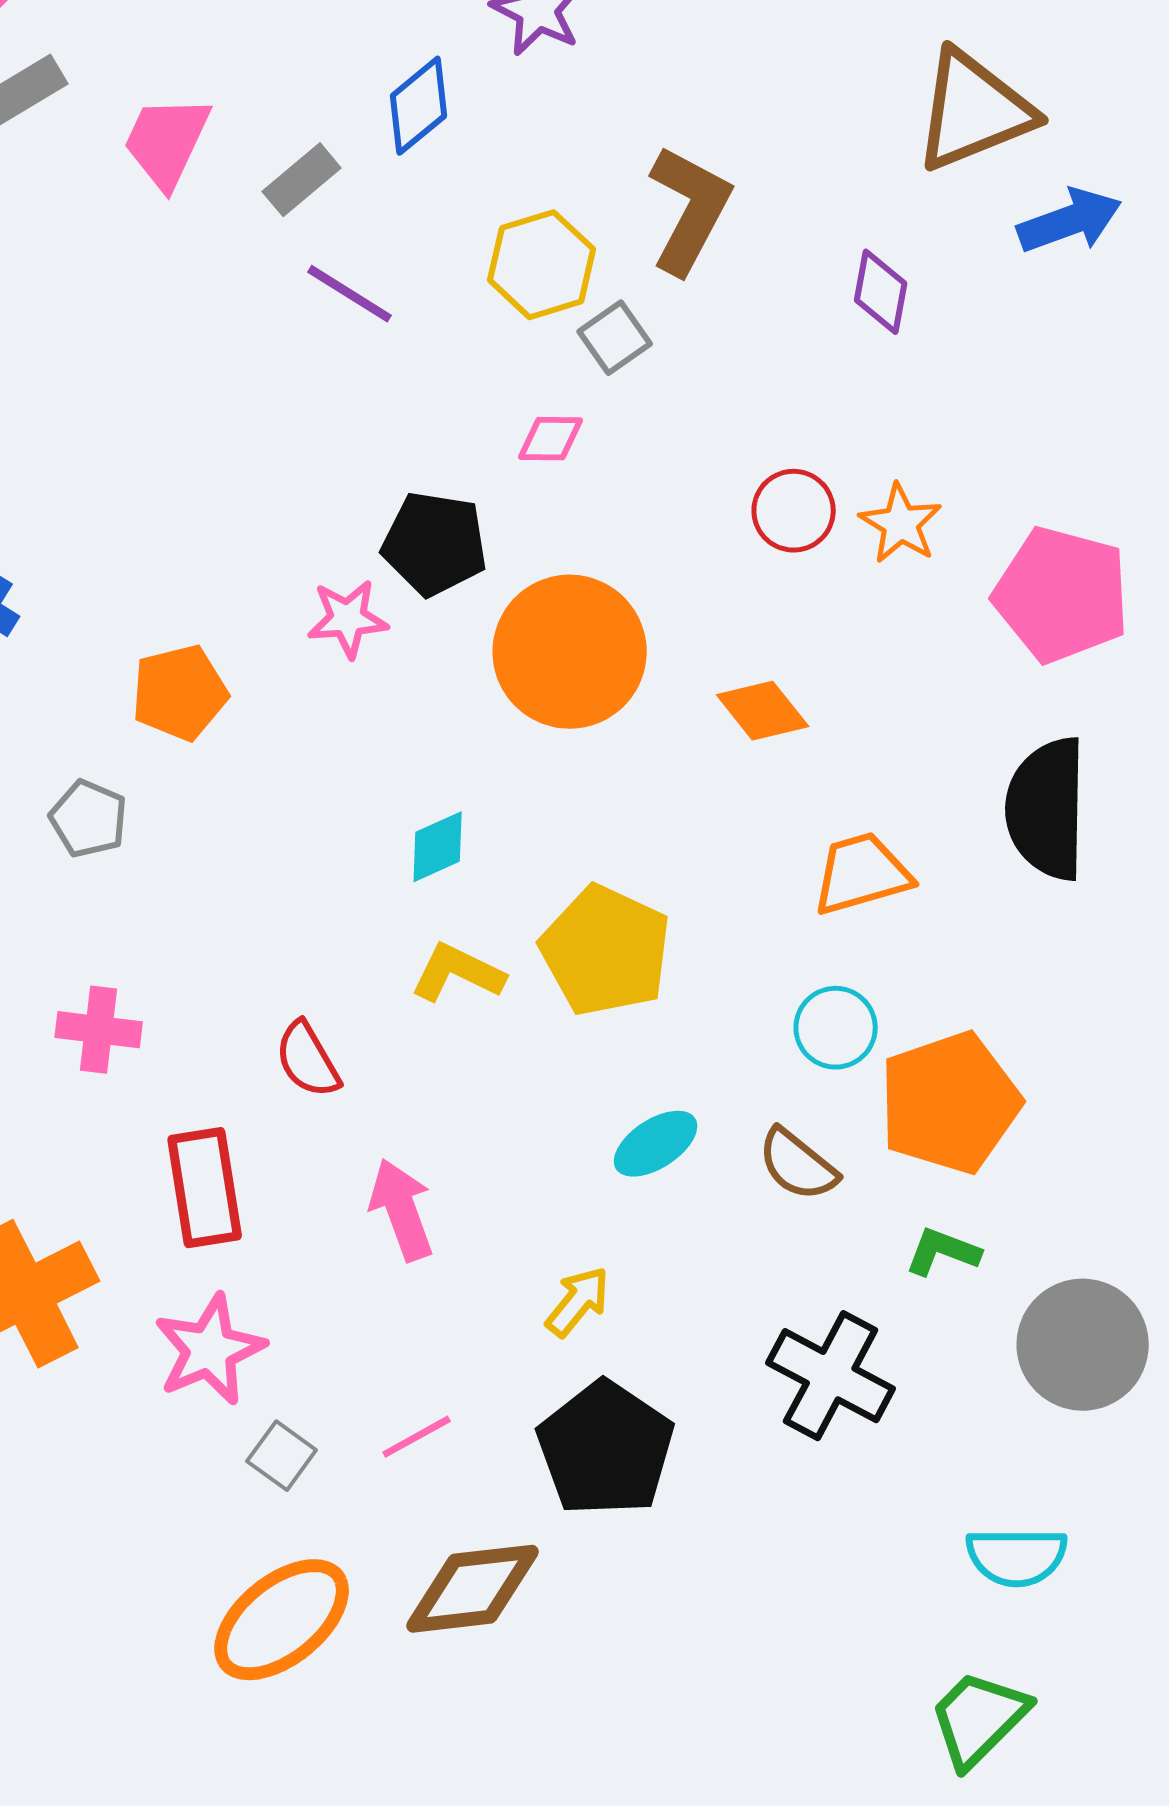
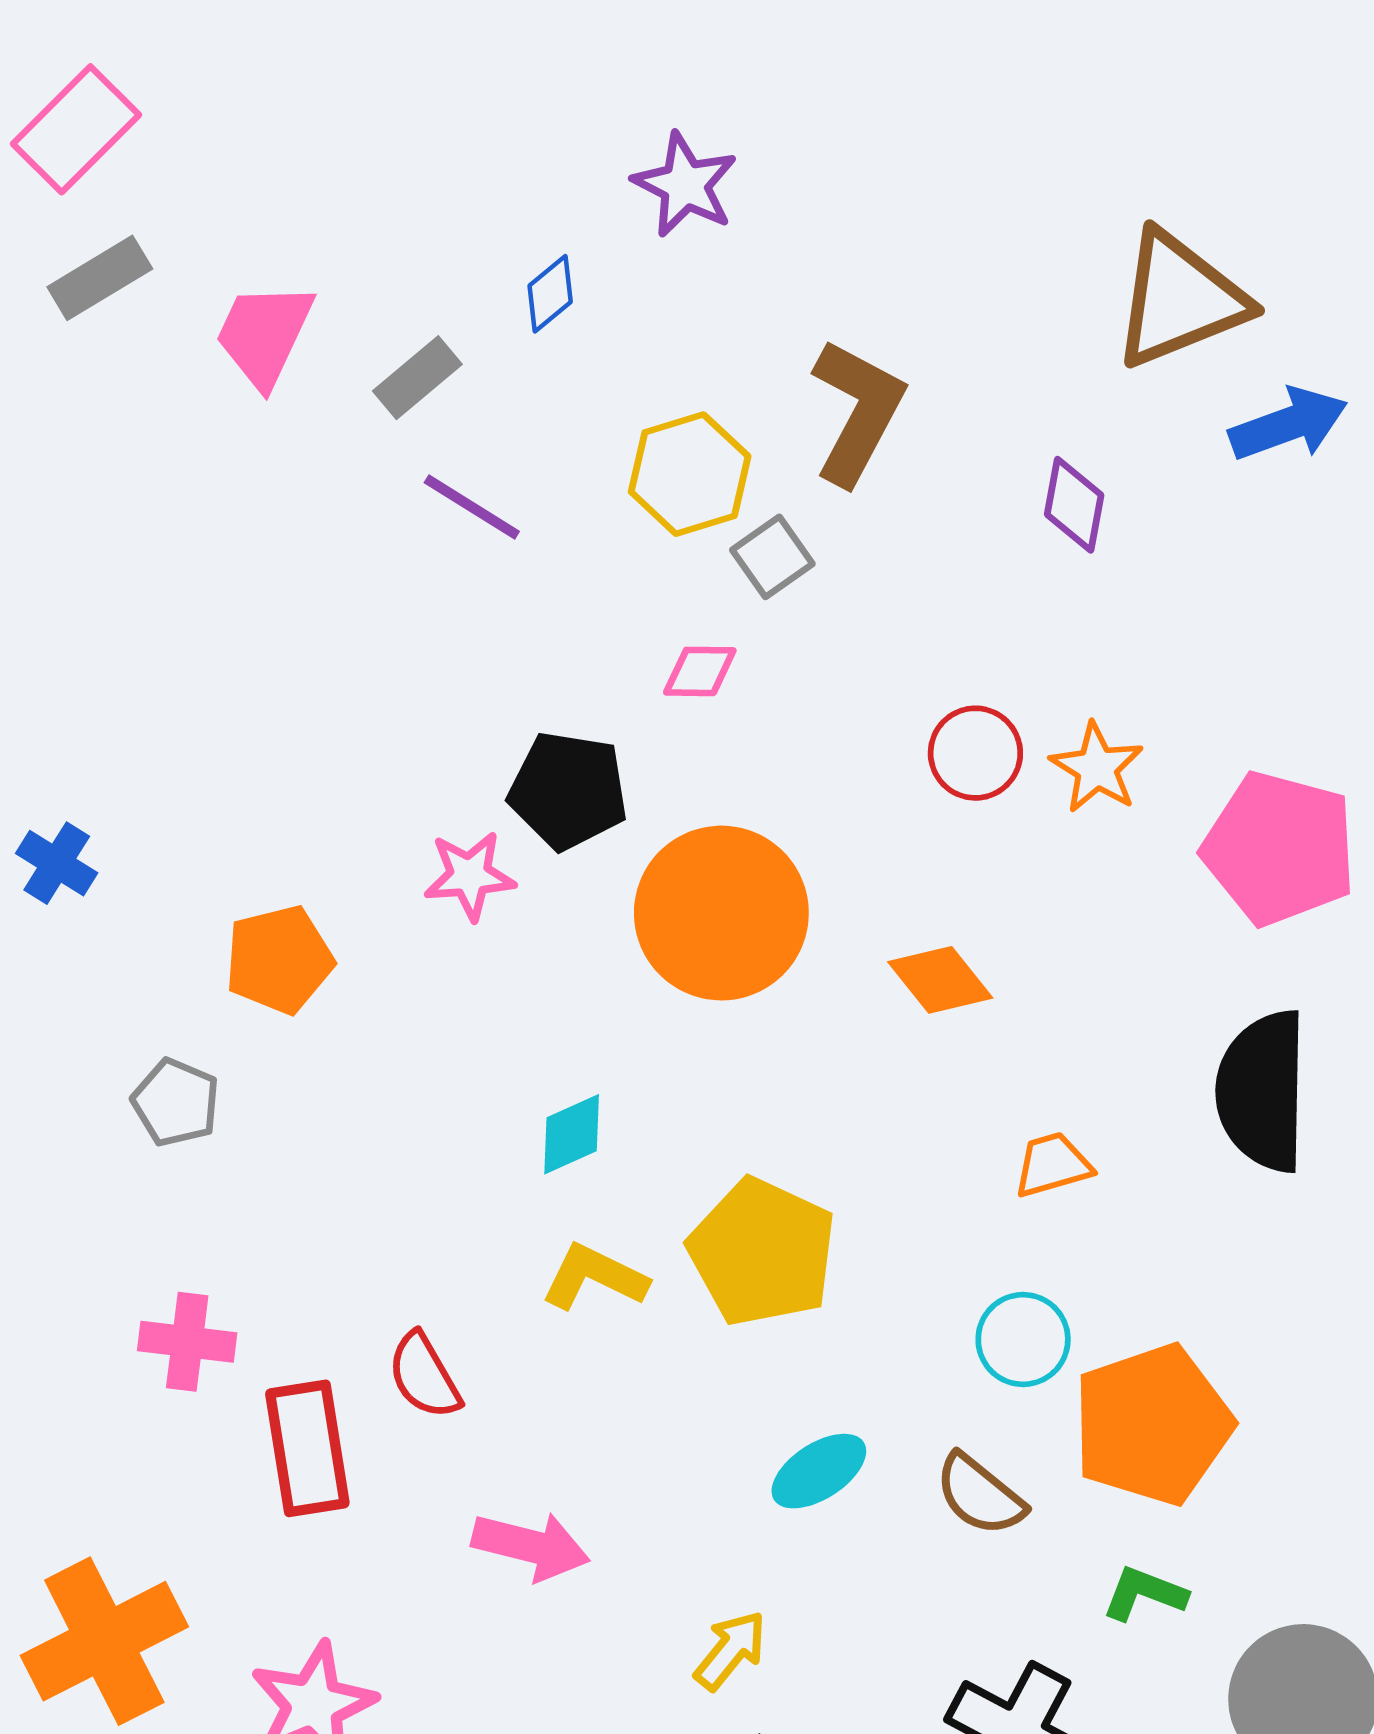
blue diamond: (419, 106) -> (550, 294), size x0.7
orange trapezoid: (862, 874) -> (1053, 1165), size x0.7
red rectangle: (205, 1188) -> (307, 1448), moved
pink arrow: (402, 1210) -> (531, 1546), turned 124

